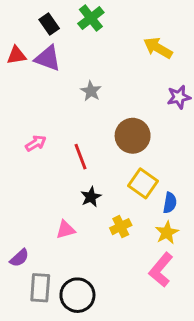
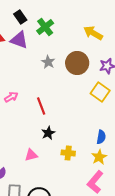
green cross: (91, 18) -> (45, 27), moved
brown circle: (133, 136) -> (77, 63), moved
yellow square: (143, 183) -> (100, 92), moved
yellow cross: (121, 227) -> (68, 153), turned 32

